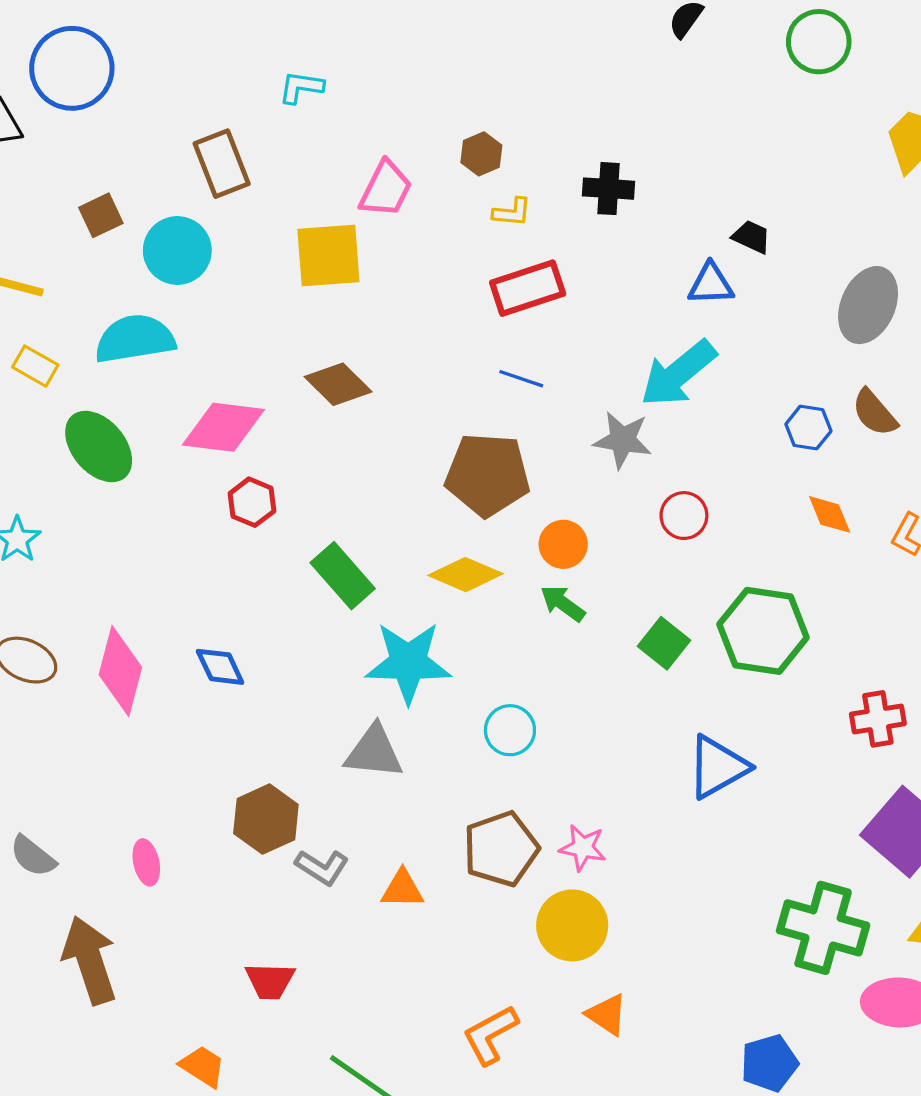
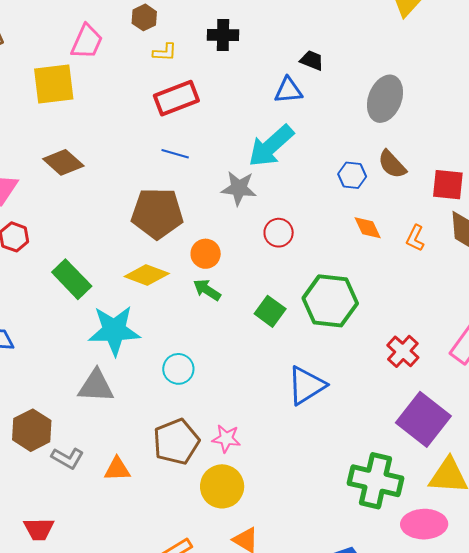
red cross: (878, 719) -> (403, 351), turned -36

